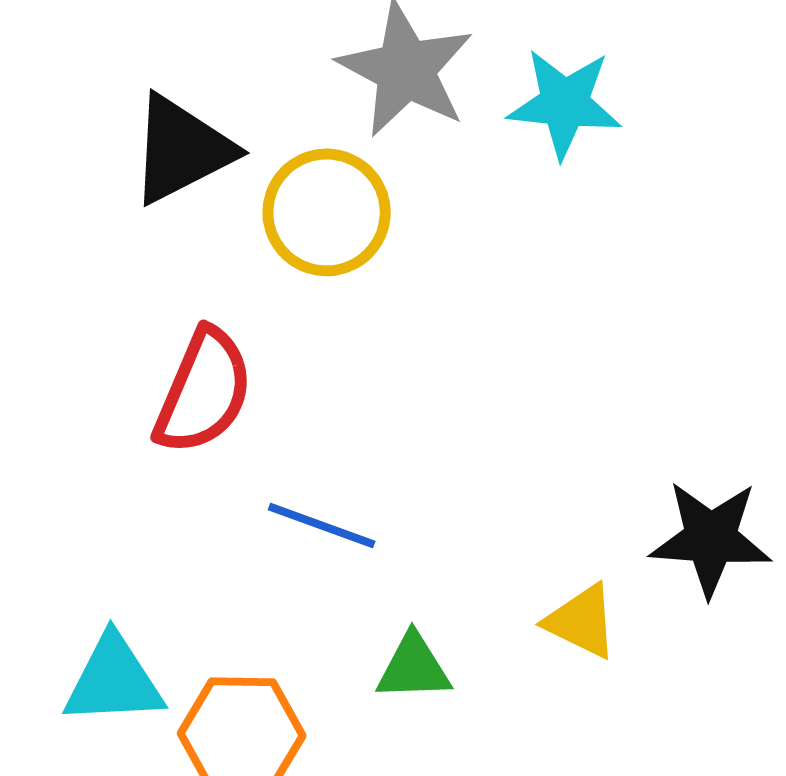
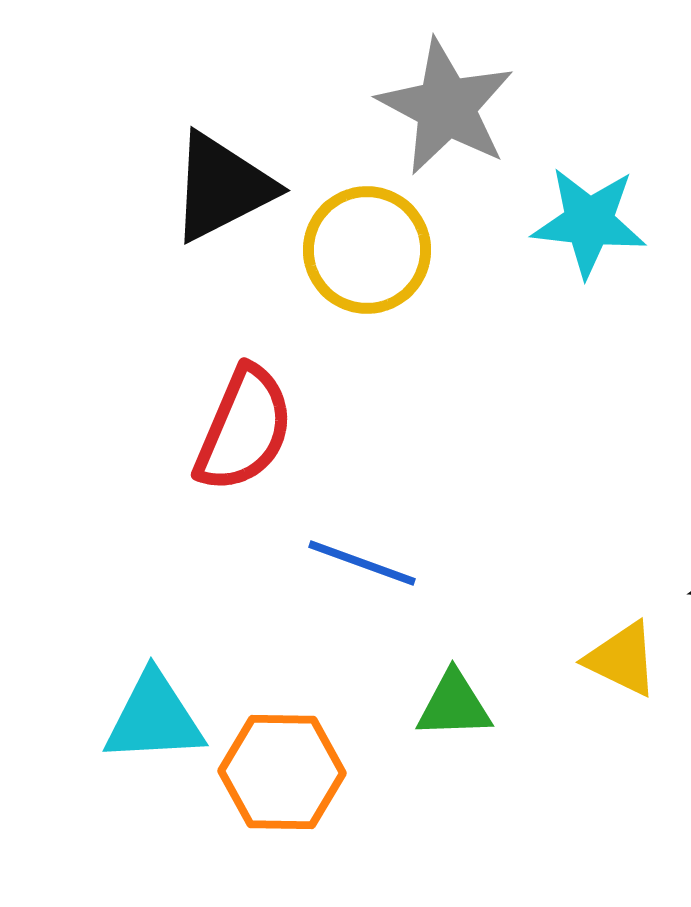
cyan star: (565, 103) -> (589, 222), moved

